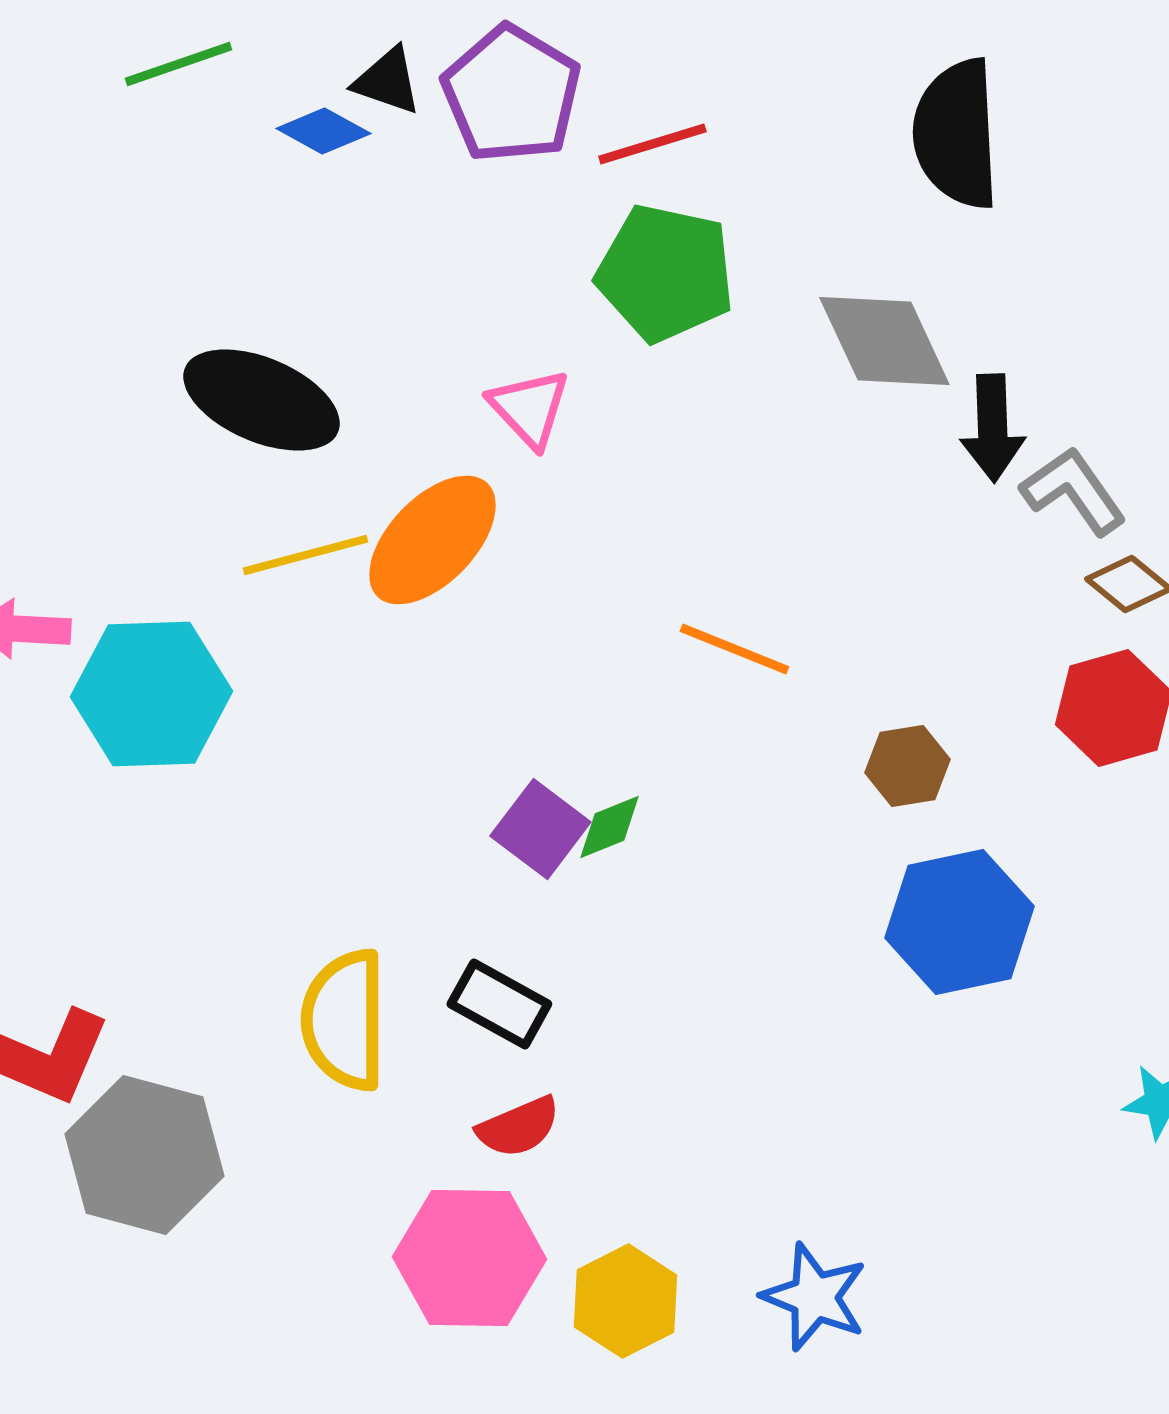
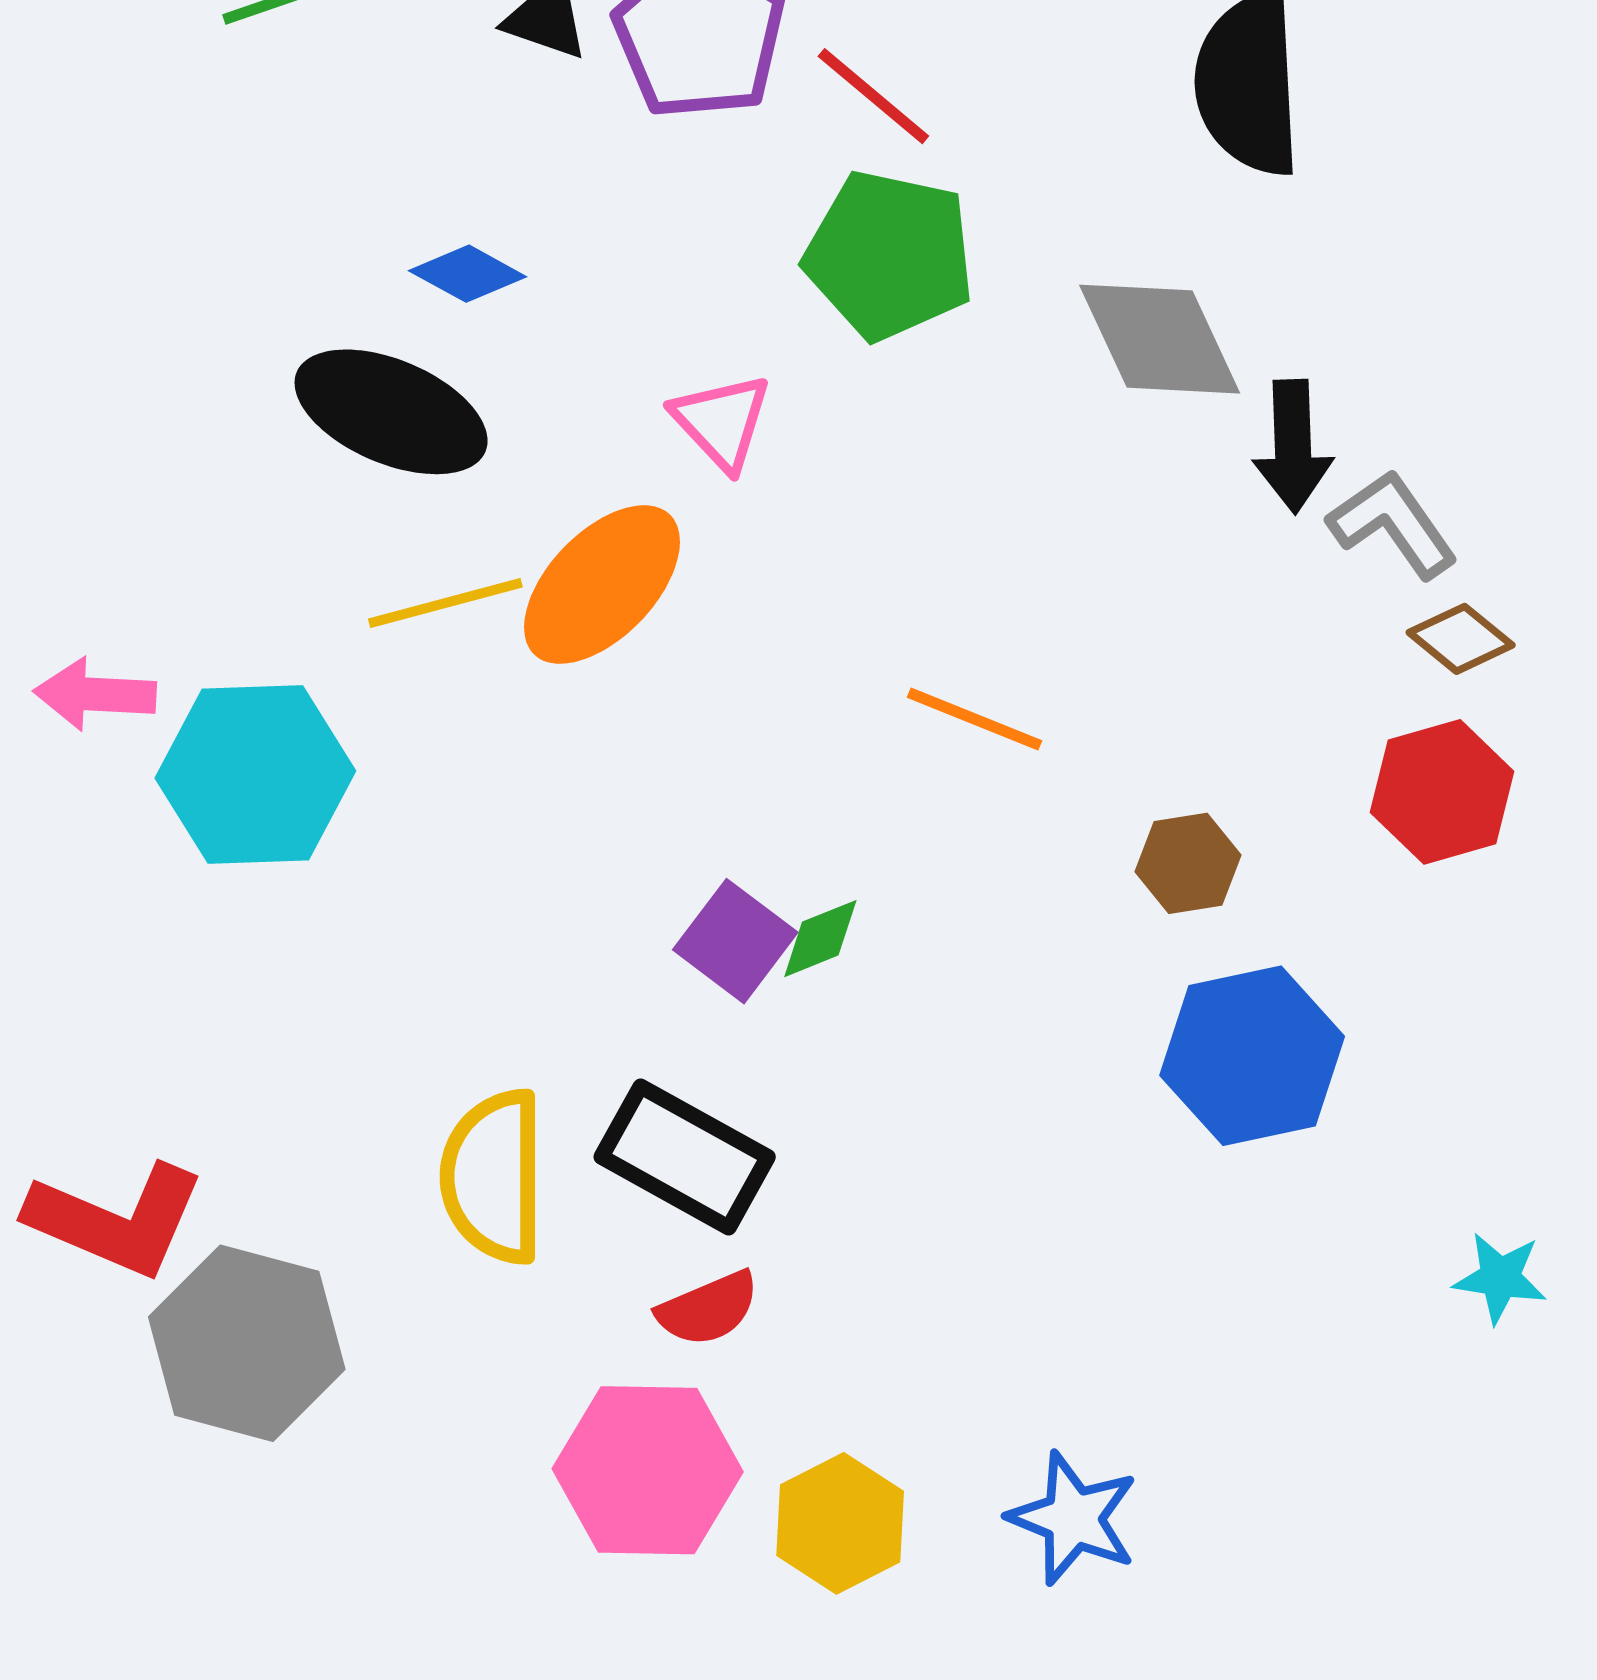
blue diamond: (323, 131) -> (468, 274), moved
red line: (652, 144) -> (873, 96), turned 57
black rectangle: (499, 1004) -> (685, 1157), size x1.4

